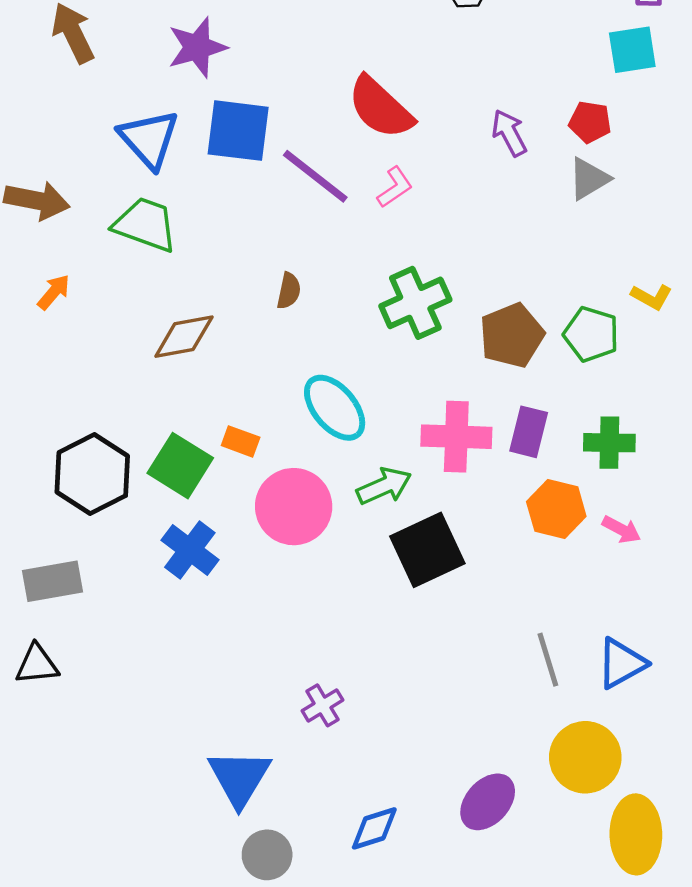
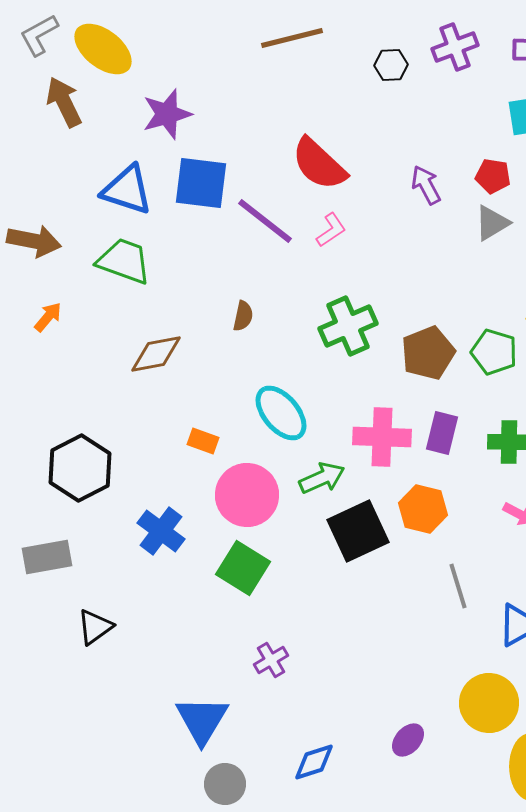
blue triangle: (149, 139) -> (127, 190), turned -30
green square: (180, 466) -> (243, 568), moved
orange hexagon: (556, 509) -> (423, 509), moved
gray line: (548, 660) -> (458, 586), moved
black triangle: (37, 664) -> (95, 627), moved, turned -30
purple ellipse: (488, 802) -> (408, 740), size x0.7

